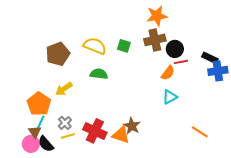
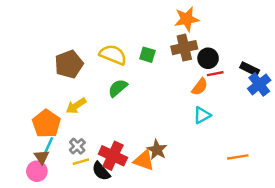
blue cross: (218, 71) -> (259, 84), turned -30
green semicircle: (99, 74) -> (118, 88), turned -48
orange line: (200, 132) -> (238, 157), turned -42
black semicircle: (46, 144) -> (101, 171), moved

